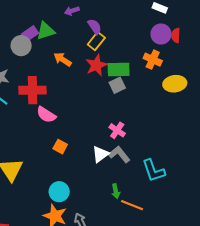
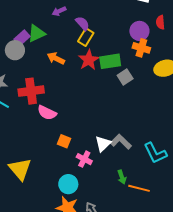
purple circle: (161, 34) -> (139, 31), moved
gray square: (117, 85) -> (125, 77), moved
pink cross: (117, 130) -> (84, 159), moved

